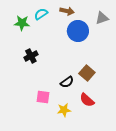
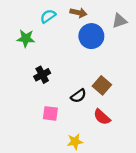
green star: (22, 23) -> (26, 38), moved
black cross: (31, 56) -> (42, 75), moved
yellow star: (64, 110) -> (75, 142), moved

